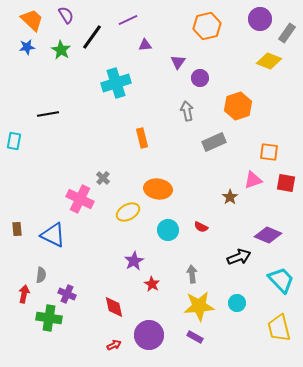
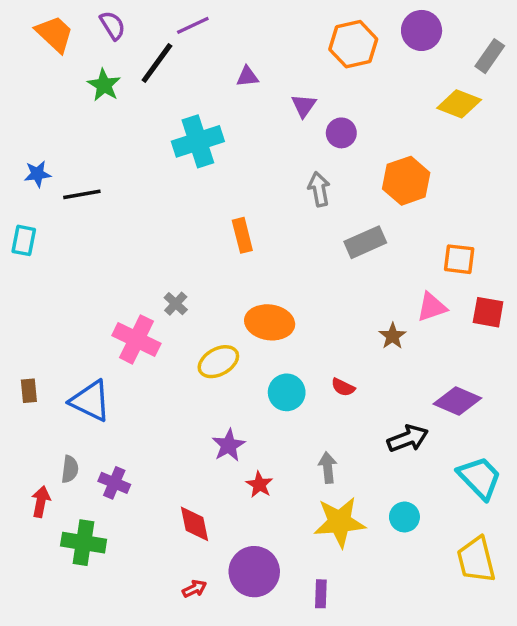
purple circle: (260, 19) -> (422, 30), moved
purple line: (128, 20) -> (193, 25), moved
blue star: (27, 47) -> (37, 174), moved
purple cross: (67, 294) -> (114, 483), moved
purple rectangle: (195, 337) -> (321, 594), moved, turned 63

